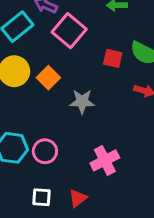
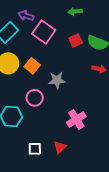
red square: (113, 58) -> (76, 40), moved, turned -32
pink circle: (45, 151) -> (35, 98), moved

